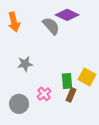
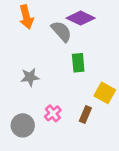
orange arrow: (14, 22) -> (26, 17), moved
green rectangle: (67, 81) -> (78, 63), moved

